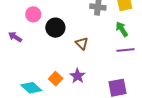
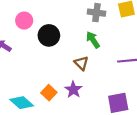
green arrow: (122, 29) -> (93, 40), moved
brown triangle: (82, 43) -> (81, 63), moved

